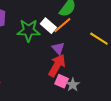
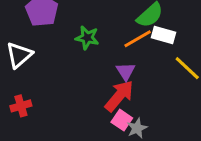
white rectangle: (48, 26) -> (164, 35), moved, turned -35
green star: (29, 30) -> (87, 38), size x0.7

